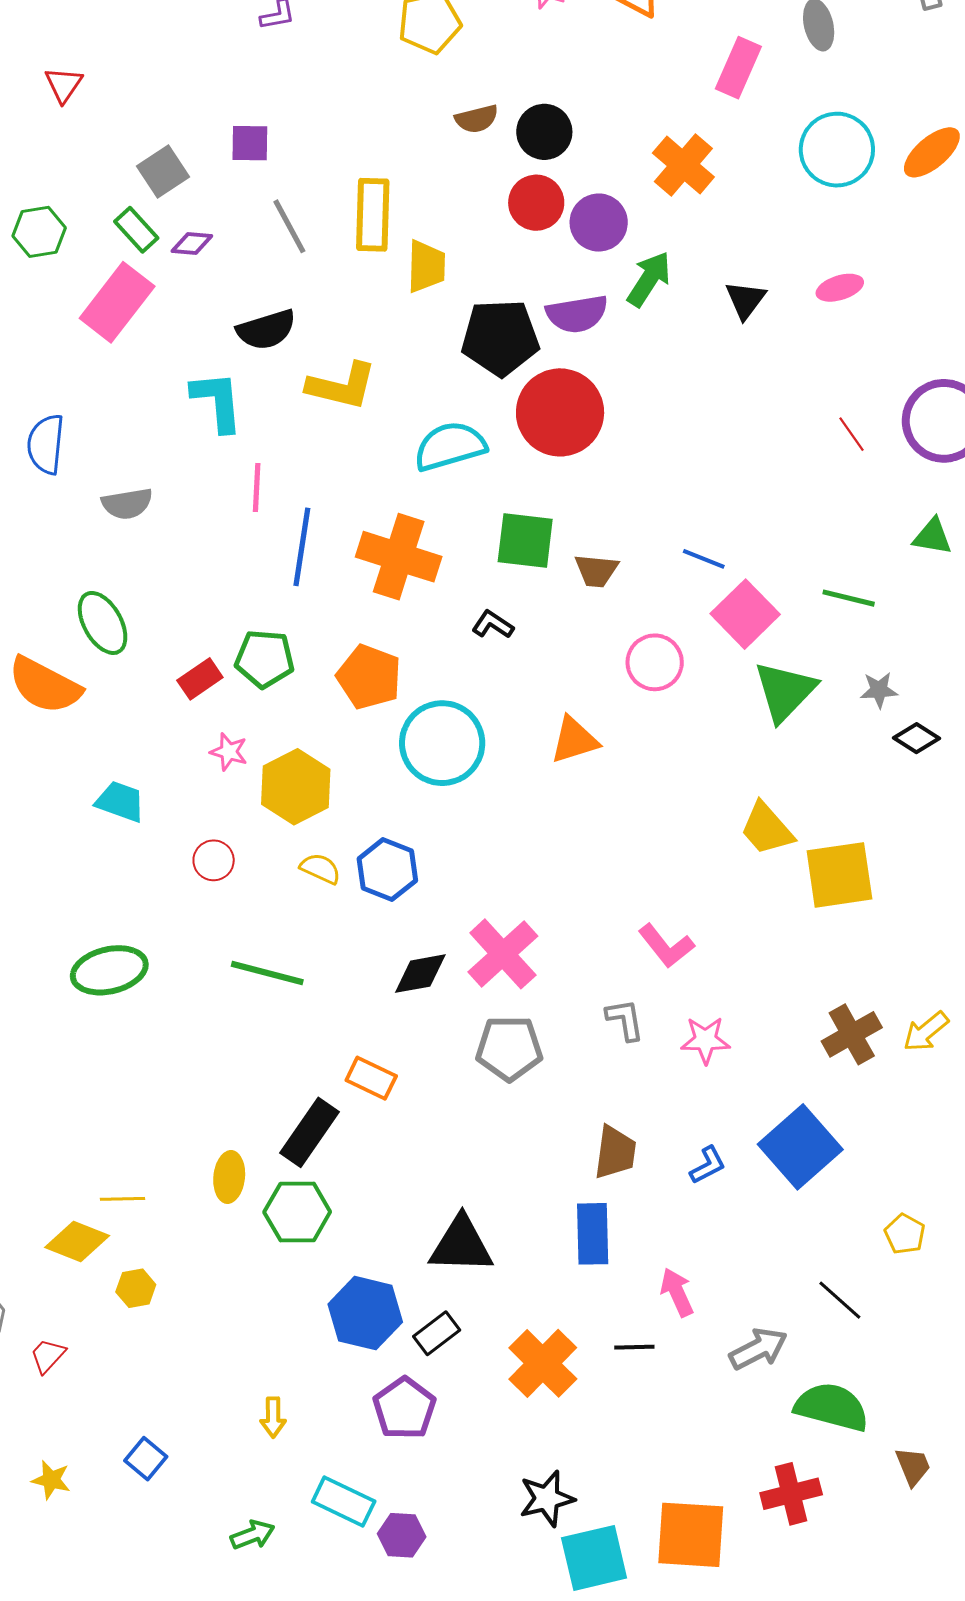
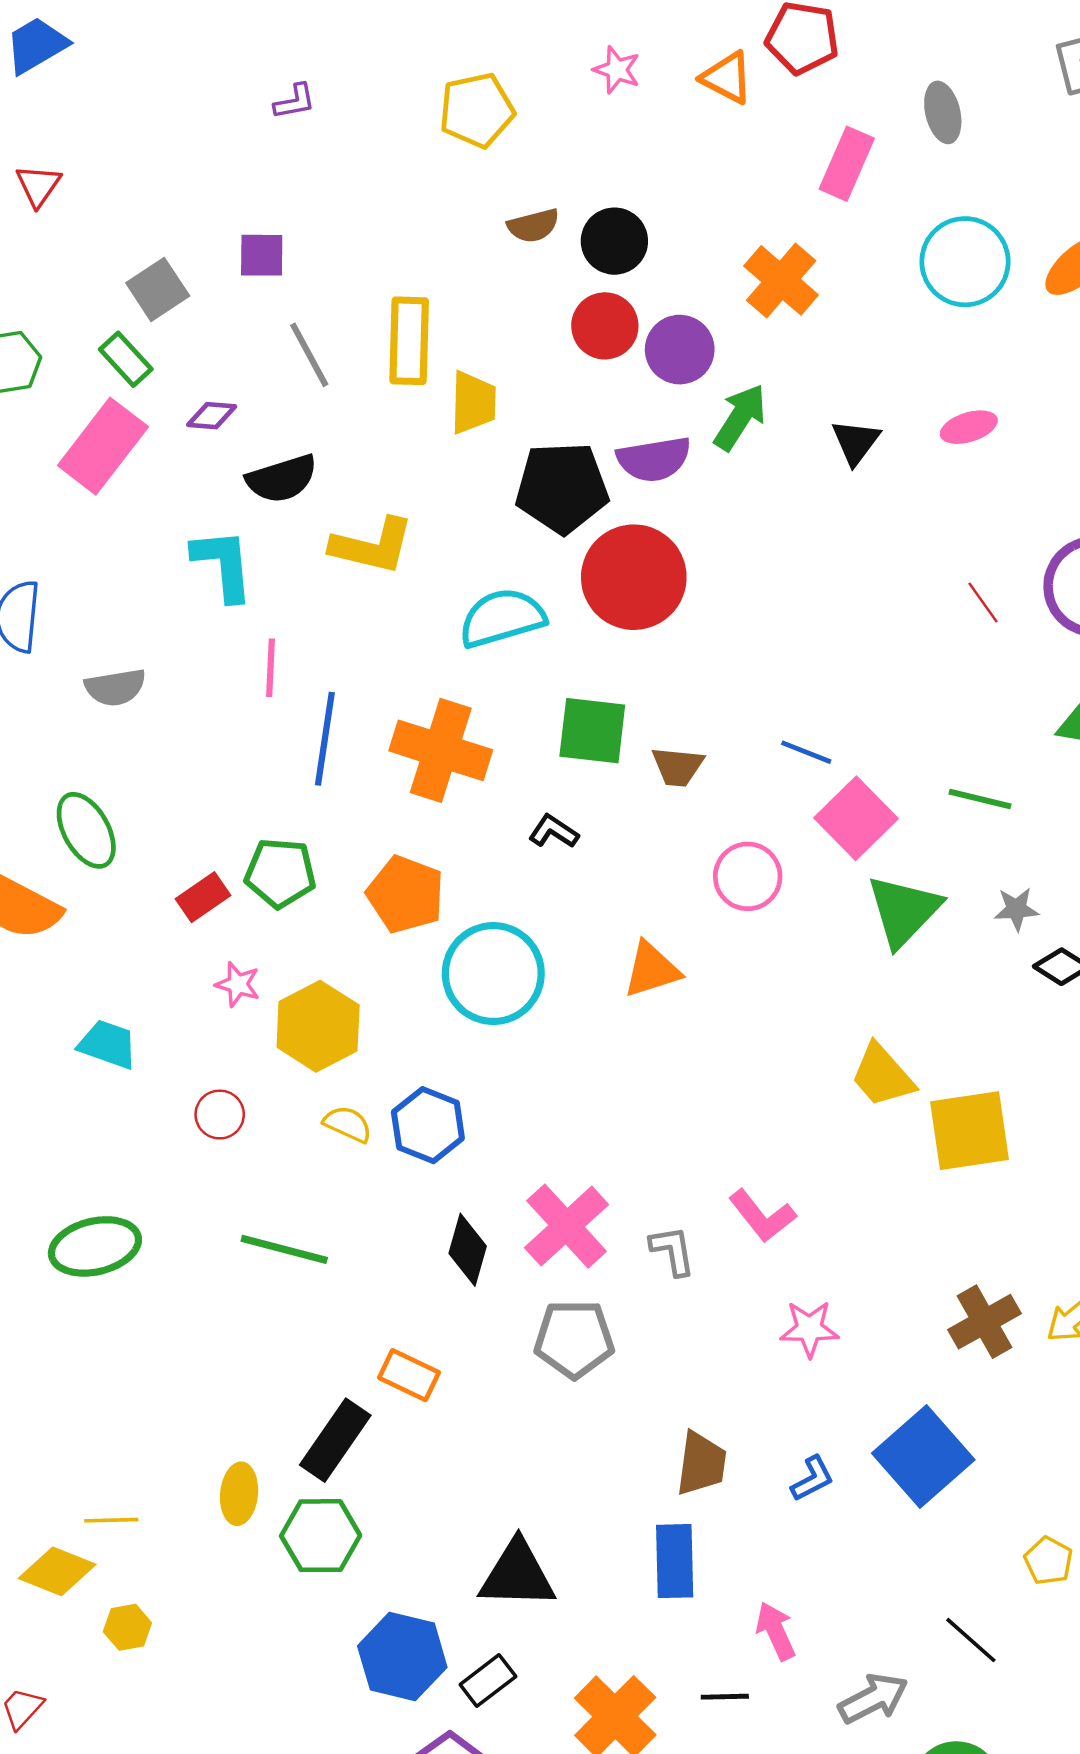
purple diamond: (192, 243) -> (212, 416), moved
black diamond: (420, 974) -> (468, 1250), turned -64
gray L-shape: (625, 1020) -> (673, 1251), moved

